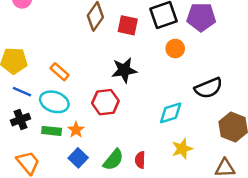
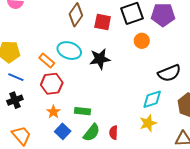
cyan ellipse: (54, 102) -> (69, 51), moved
red hexagon: (105, 102) -> (52, 84), moved
cyan diamond: (171, 113) -> (152, 99), moved
orange star: (76, 130) -> (53, 112), moved
green rectangle: (52, 131) -> (82, 111), moved

